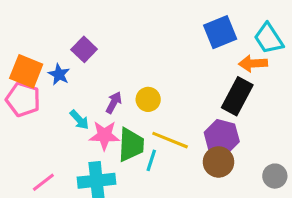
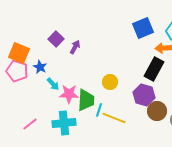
blue star: (59, 74) -> (40, 67), moved
yellow circle: (148, 99) -> (110, 82), moved
purple arrow: (114, 103) -> (75, 47), moved
yellow line: (170, 140) -> (114, 118), moved
brown circle: (219, 162) -> (157, 111), moved

